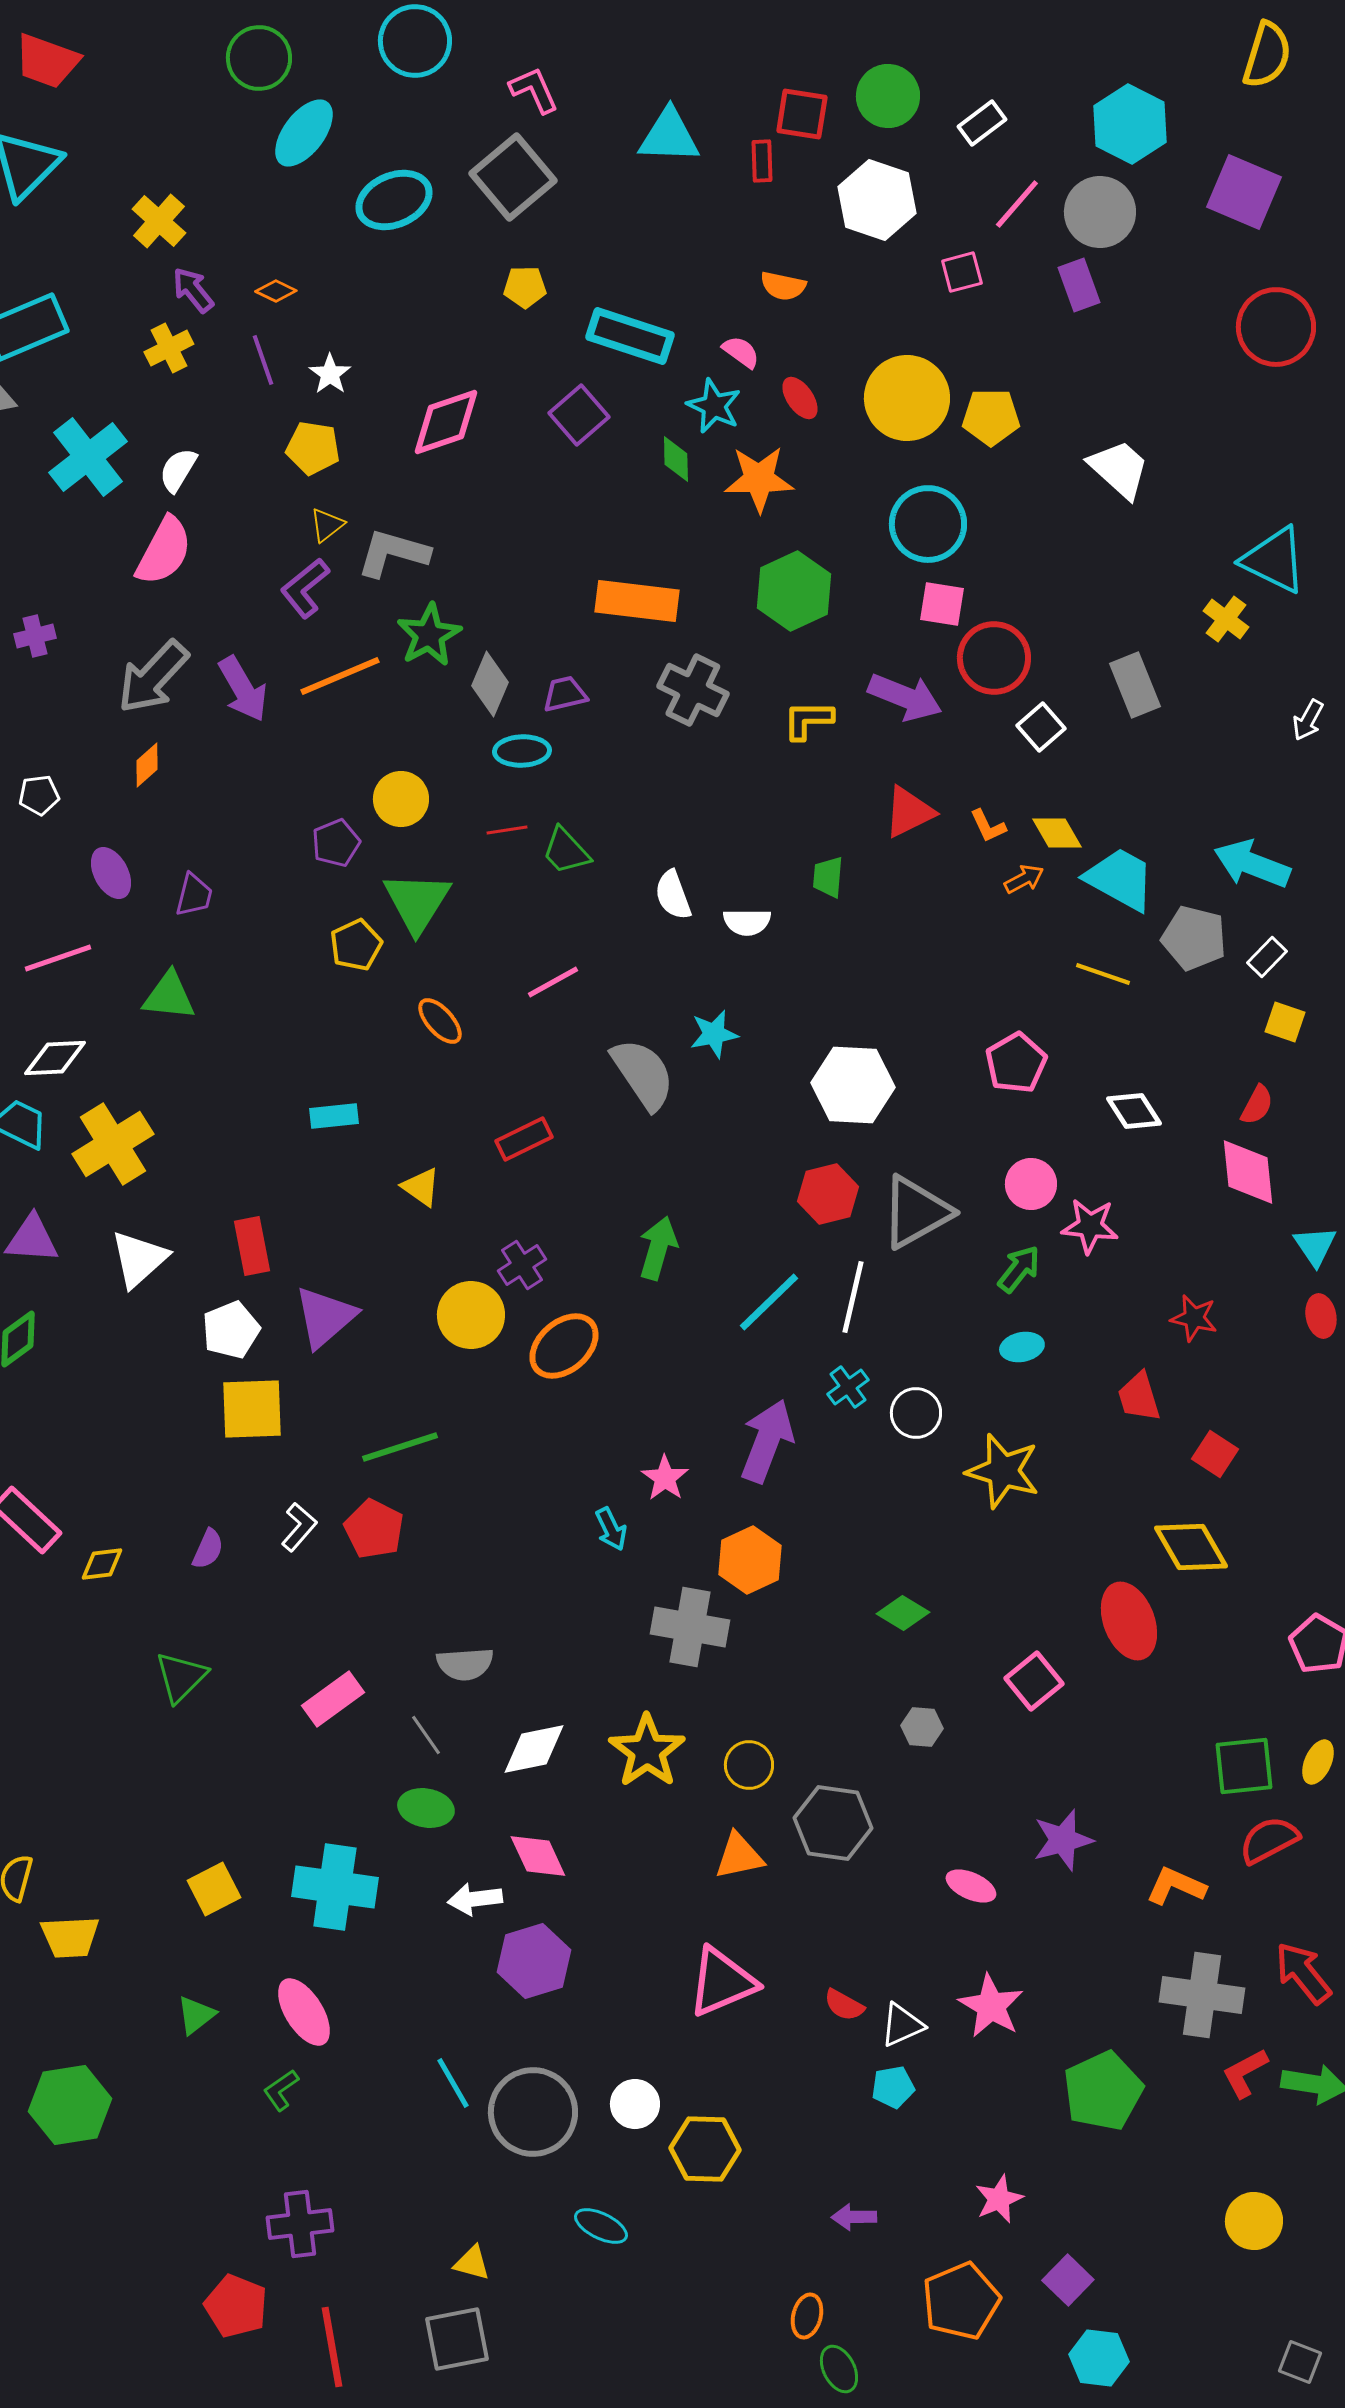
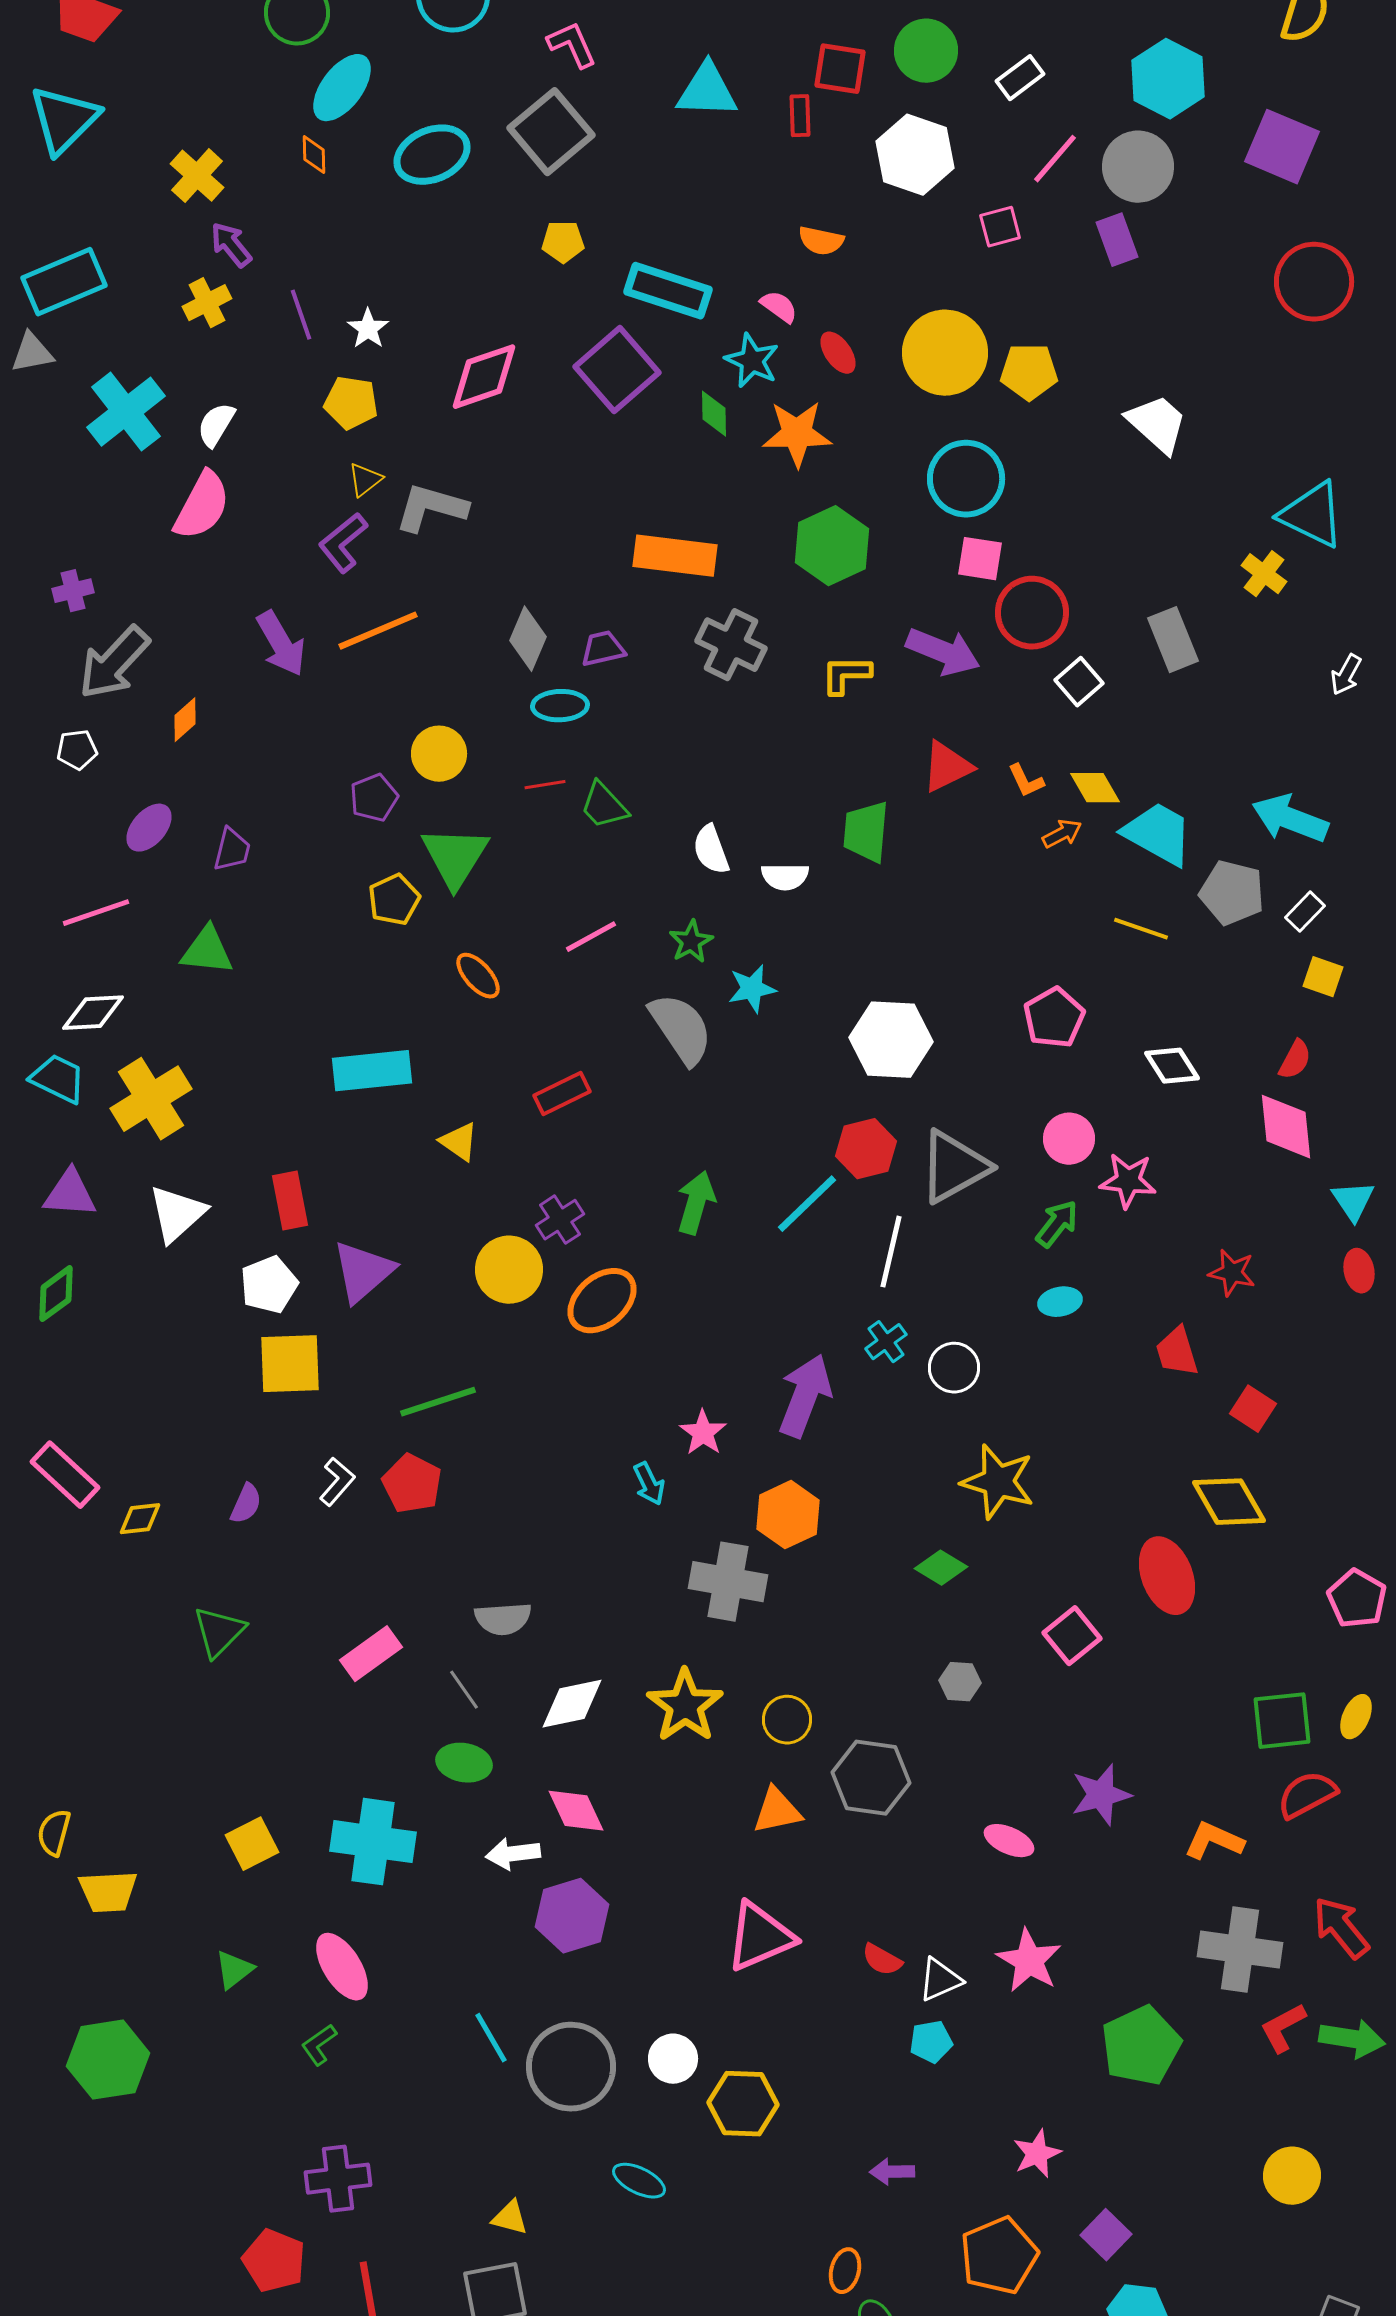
orange diamond: (276, 291) -> (314, 155), moved, turned 63
purple square: (579, 415) -> (617, 370), size x1.4
green star: (429, 635) -> (691, 942), moved, size x0.7
gray arrow: (153, 677) -> (114, 663), moved
purple ellipse: (111, 873) -> (149, 828), turned 69
green trapezoid: (828, 877) -> (866, 832), size x1.5
cyan rectangle: (334, 1116) -> (372, 1071), size x1.6
cyan line: (769, 1302) -> (807, 1204), moved
yellow star: (1003, 1471) -> (998, 1482), moved

